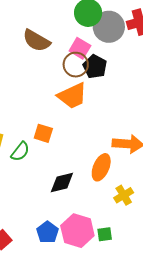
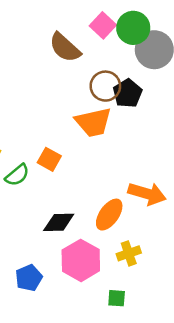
pink square: (80, 48) -> (103, 25), moved
pink hexagon: (77, 231) -> (81, 260), moved
green square: (105, 234) -> (117, 298), moved

